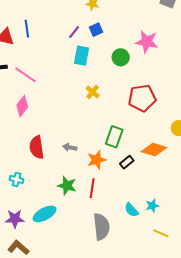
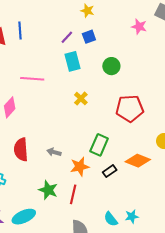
pink star: (147, 42) -> (139, 27), moved, size x0.7
cyan rectangle: (81, 56) -> (72, 61), turned -30
pink line: (25, 75) -> (32, 79), moved, turned -35

